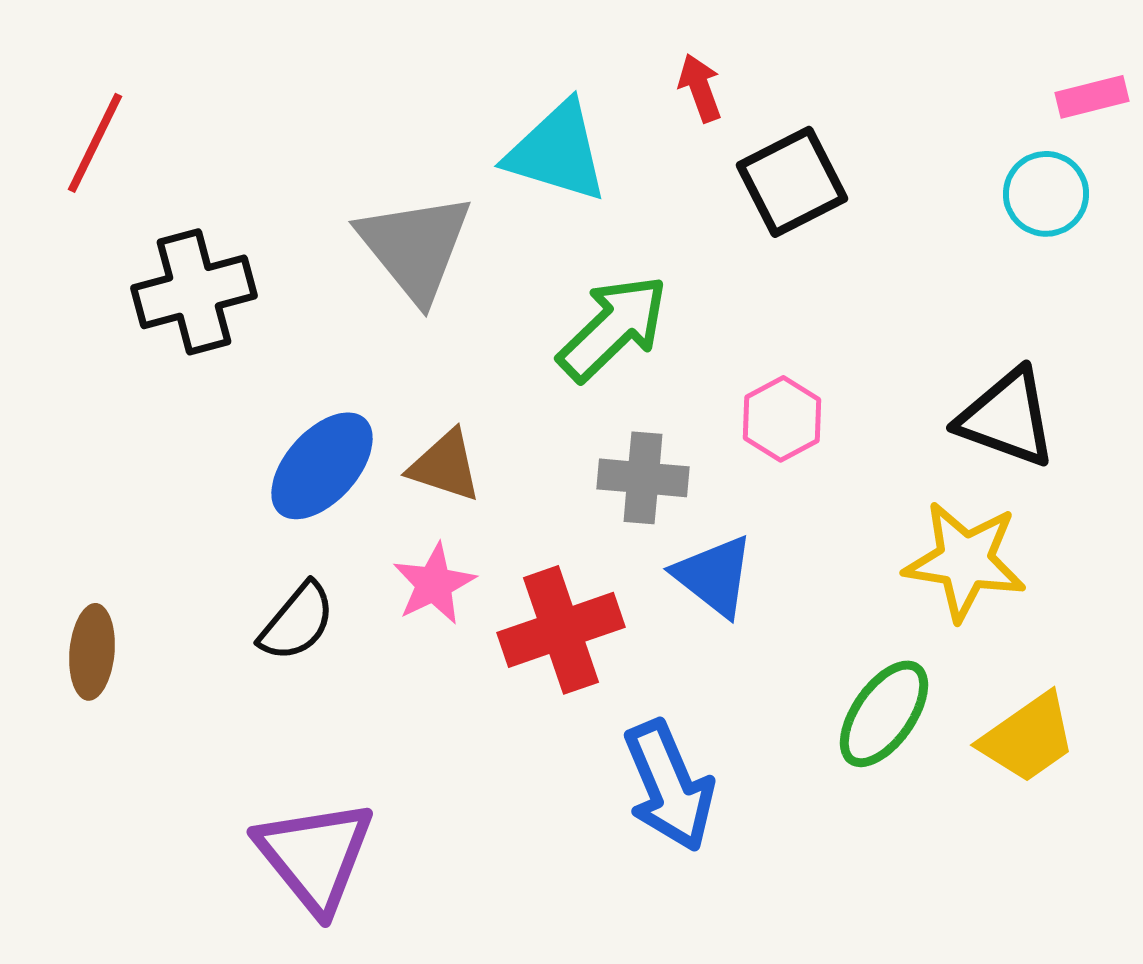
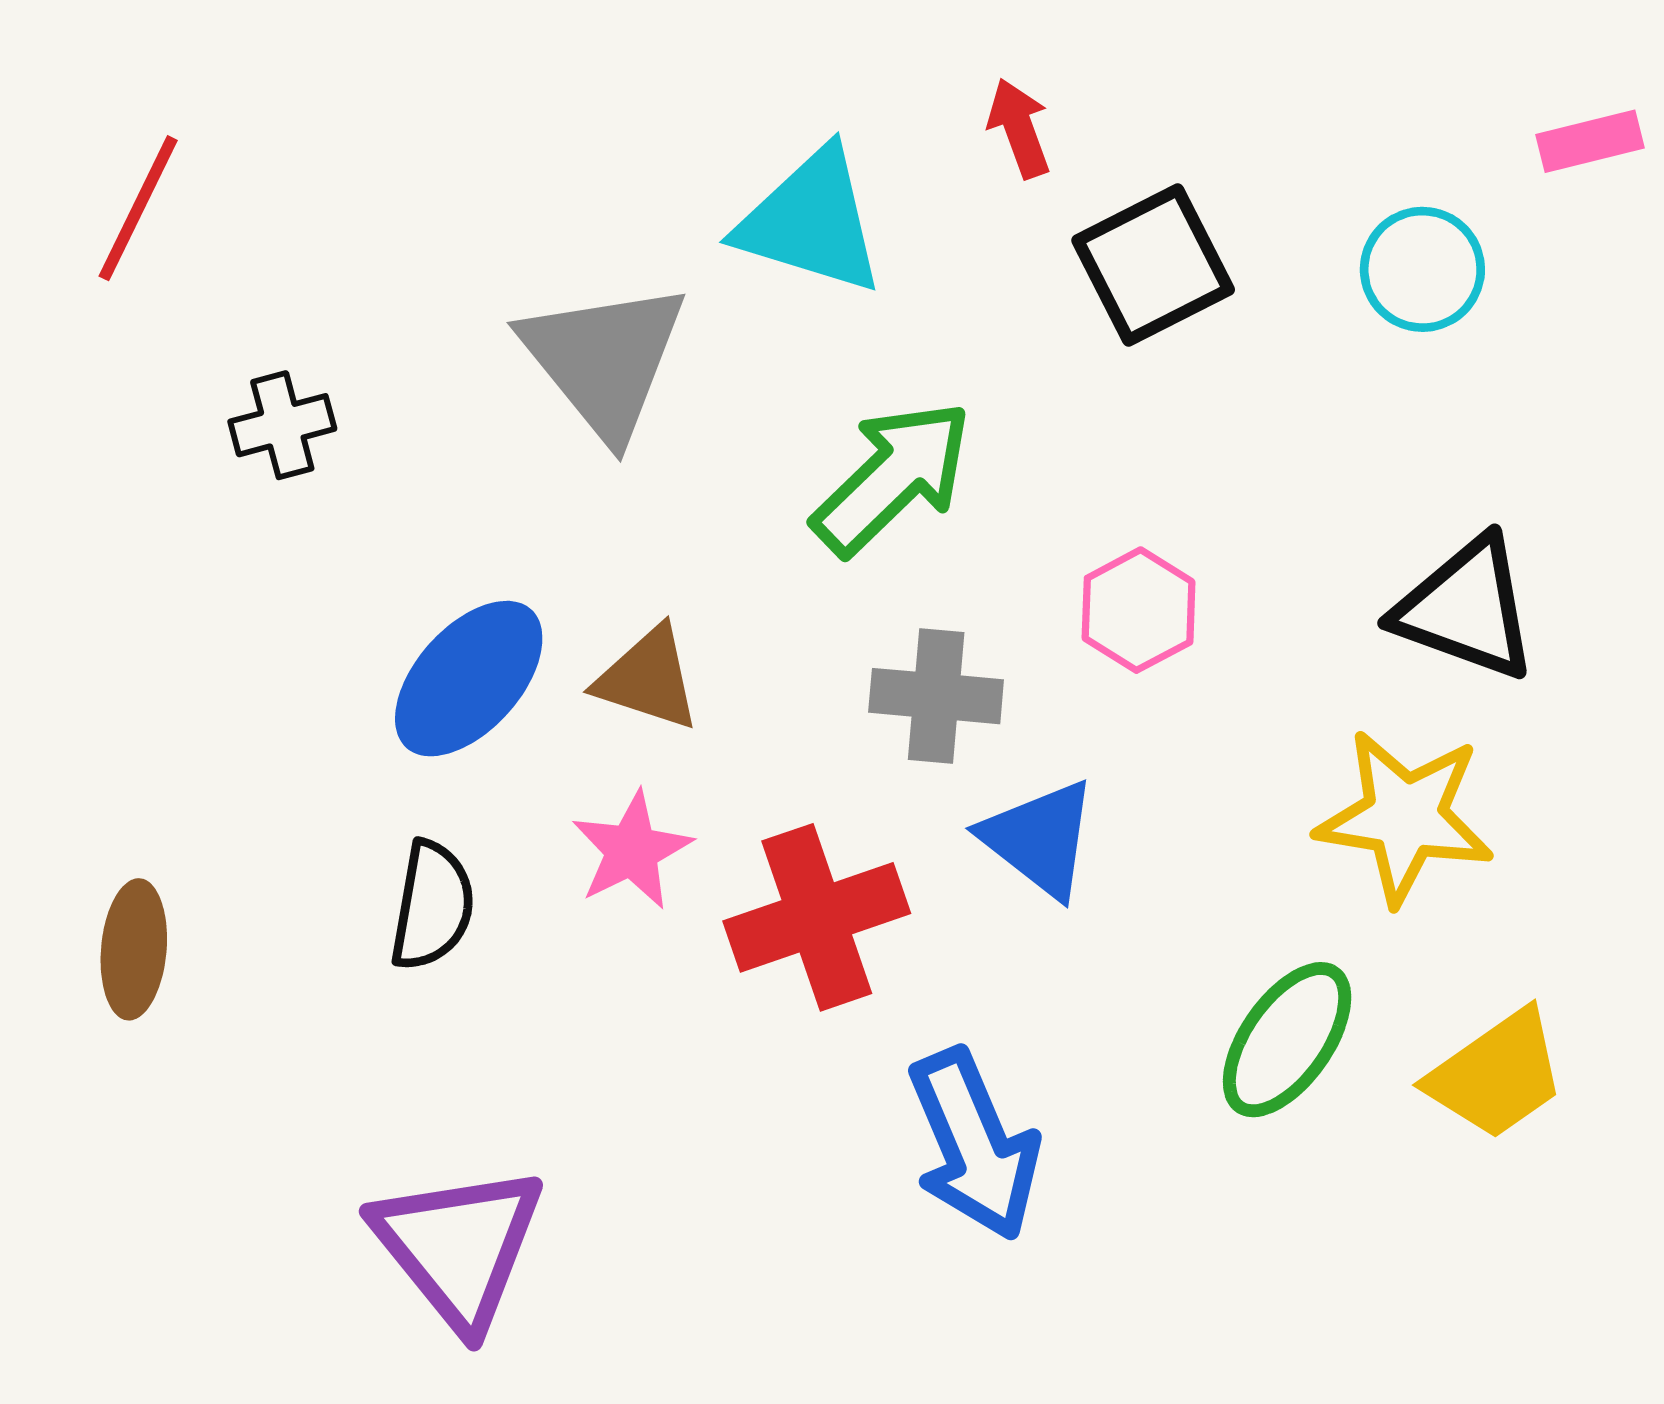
cyan circle: (1046, 194) -> (1422, 269), moved
black cross: (194, 292) -> (282, 425), size x0.6
black semicircle: (297, 622) -> (432, 906), turned -30

